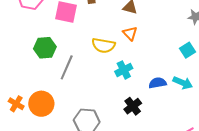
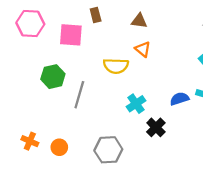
cyan cross: (124, 70) -> (136, 104), moved
orange circle: (41, 104) -> (59, 147), moved, size x0.6

